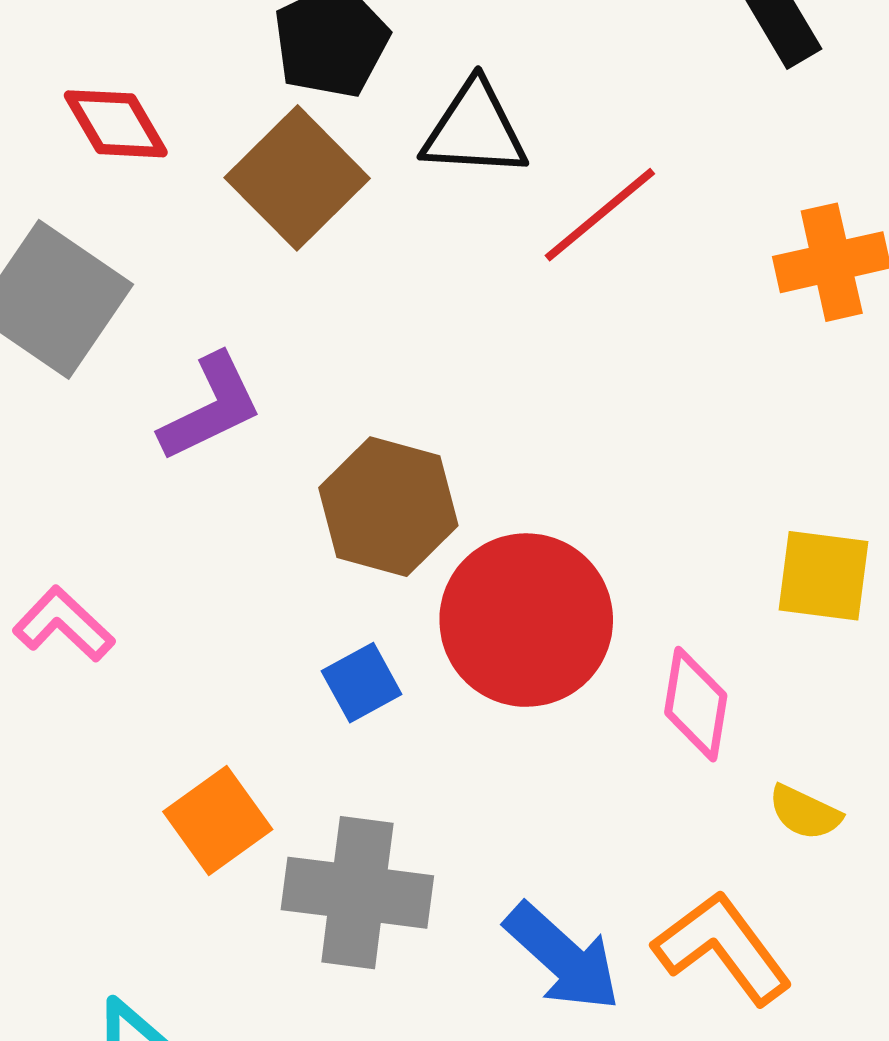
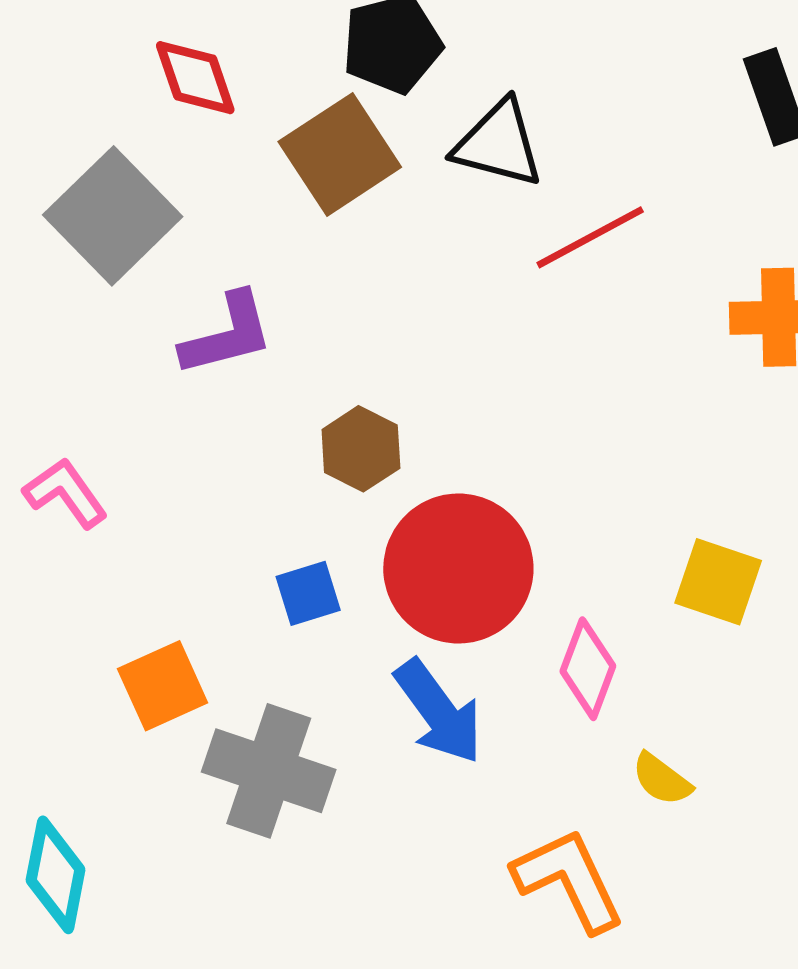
brown hexagon: (388, 507) -> (361, 449), size x0.7
blue arrow: (563, 957) -> (439, 712), moved

